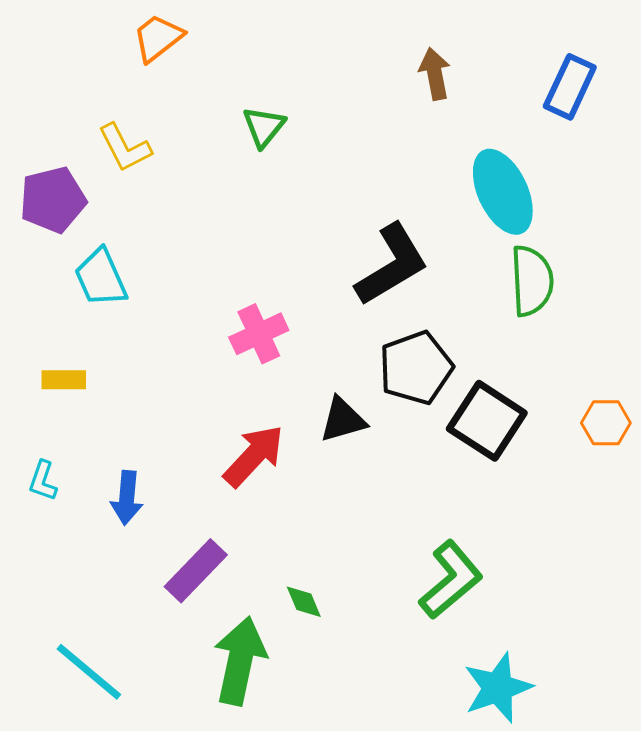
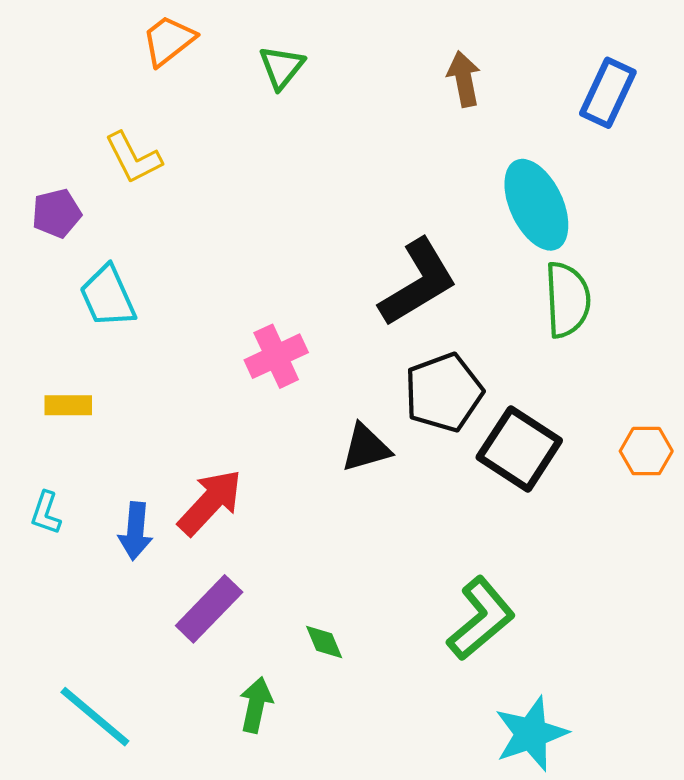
green triangle: (264, 127) -> (282, 67), moved
purple pentagon: (53, 200) -> (57, 213), size x0.7
red arrow: (254, 456) -> (210, 502), moved
green arrow: (240, 661) -> (256, 705), size x0.6

